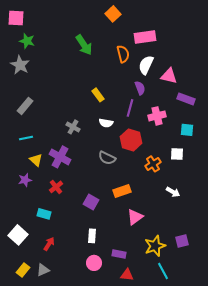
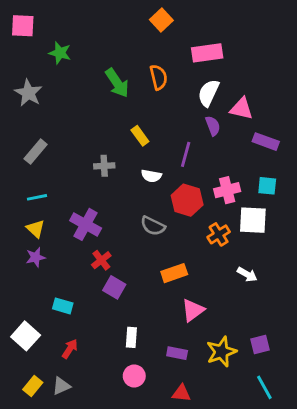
green star: (27, 41) -> (60, 53), moved
green arrow: (84, 45) -> (117, 83), moved
orange semicircle: (123, 54) -> (159, 77), moved
purple semicircle: (140, 88) -> (213, 126), moved
pink cross: (157, 116) -> (227, 190), moved
gray cross: (73, 127) -> (104, 166), moved, turned -32
white square: (177, 154) -> (253, 220), size x1.5
yellow triangle: (36, 160) -> (36, 229), moved
red cross: (56, 187) -> (101, 260), moved
purple square: (91, 202) -> (114, 287), moved
purple rectangle: (119, 254) -> (177, 353), moved
cyan line: (163, 271) -> (264, 387), moved

